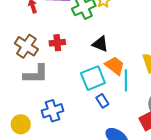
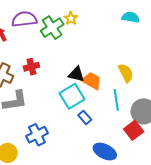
black triangle: (100, 44) -> (76, 74), moved
cyan line: (126, 80) -> (116, 100), moved

